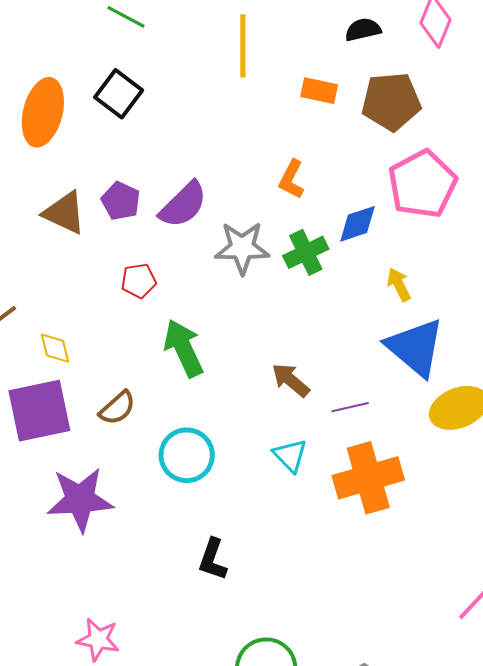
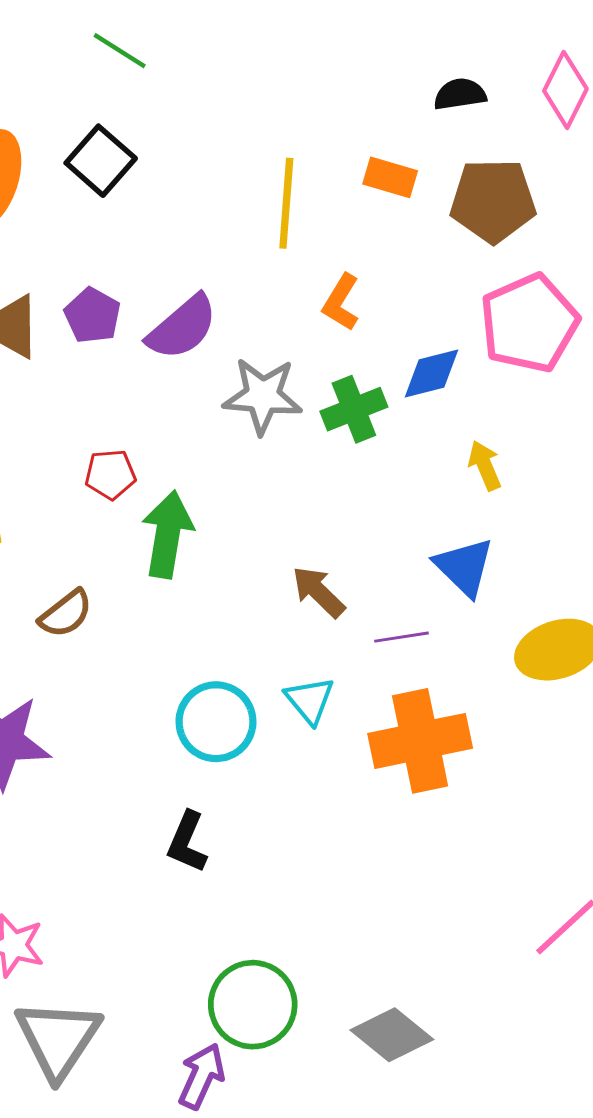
yellow line: (243, 46) -> (286, 203), moved
red pentagon: (139, 281) -> (110, 474), moved
blue triangle: (415, 347) -> (464, 567), moved, size x0.7
green arrow: (184, 348) -> (167, 534), turned 30
cyan circle: (187, 455) -> (216, 722), moved

